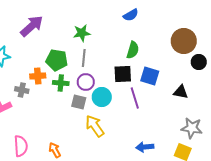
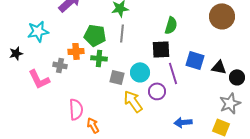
black circle: (199, 62) -> (237, 77), moved
blue square: (150, 76) -> (195, 60), moved
purple circle: (86, 82) -> (157, 91), moved
gray star: (192, 128) -> (230, 103), turned -30
pink semicircle: (21, 146) -> (76, 109), moved

